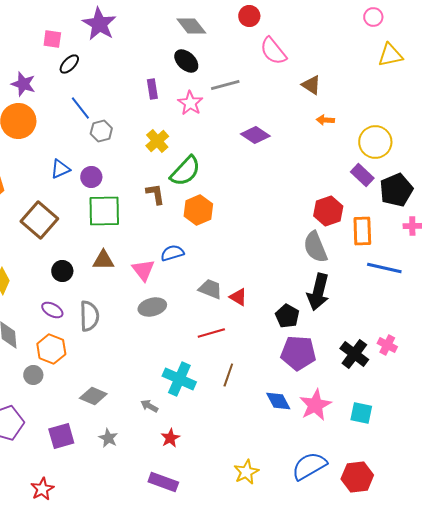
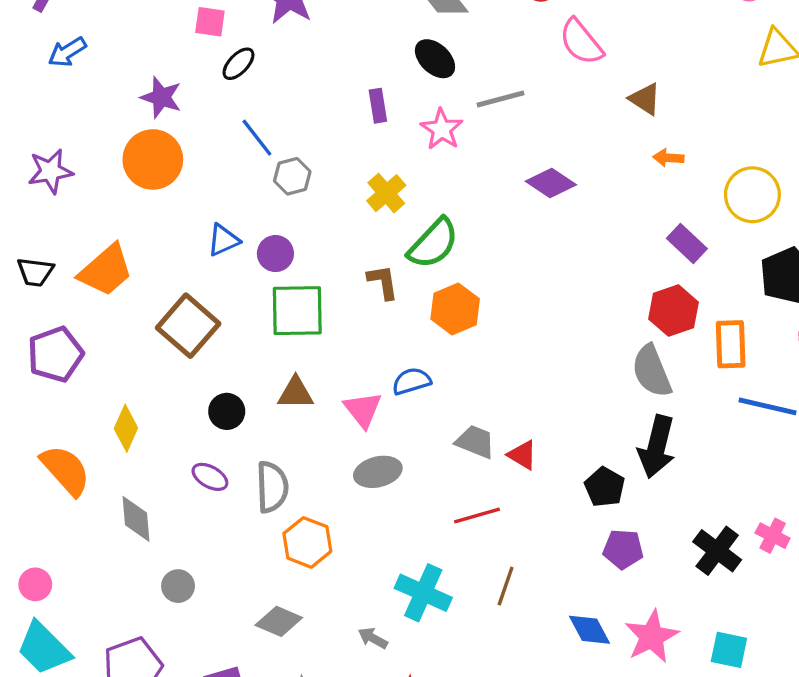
purple rectangle: (362, 175) -> (687, 243), moved
orange hexagon: (51, 349) -> (307, 542), moved
purple pentagon: (298, 353) -> (623, 549), size x0.7

